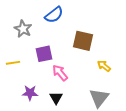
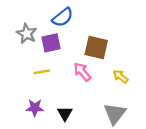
purple square: (44, 54) -> (51, 43), moved
yellow line: (13, 63) -> (42, 72), moved
pink arrow: (60, 73) -> (82, 72), moved

